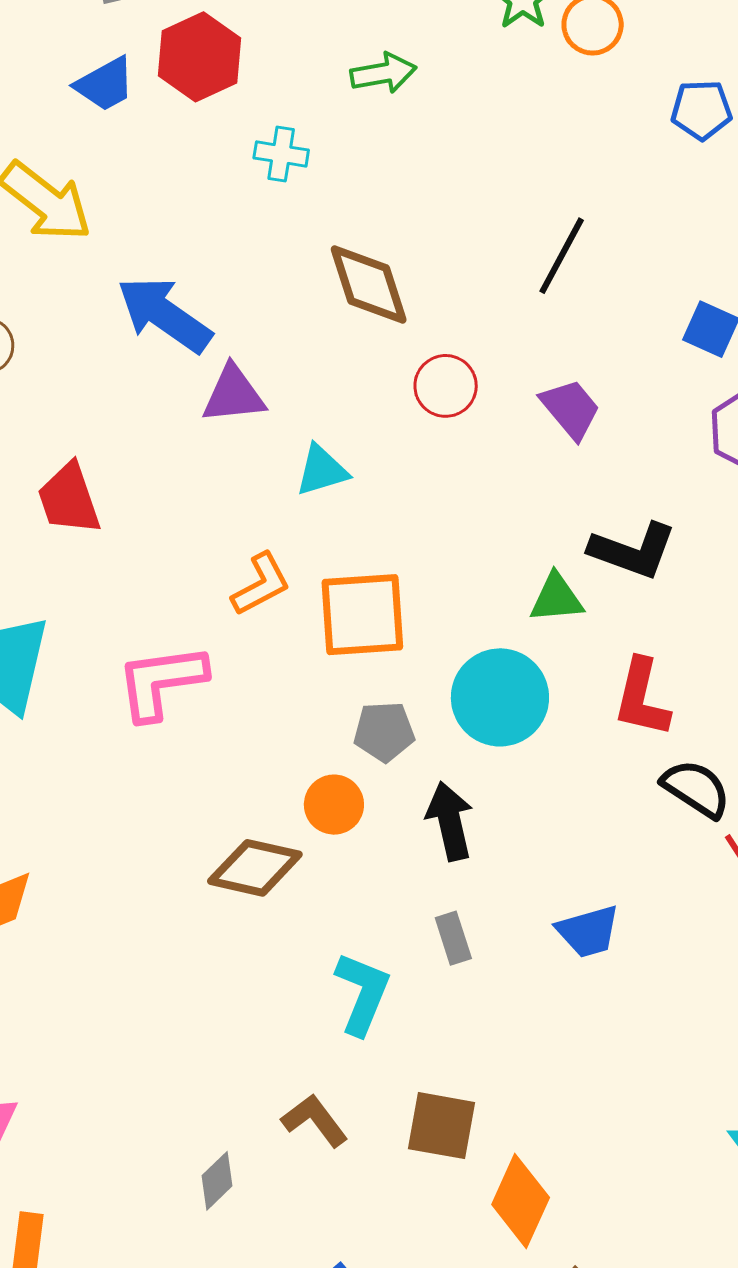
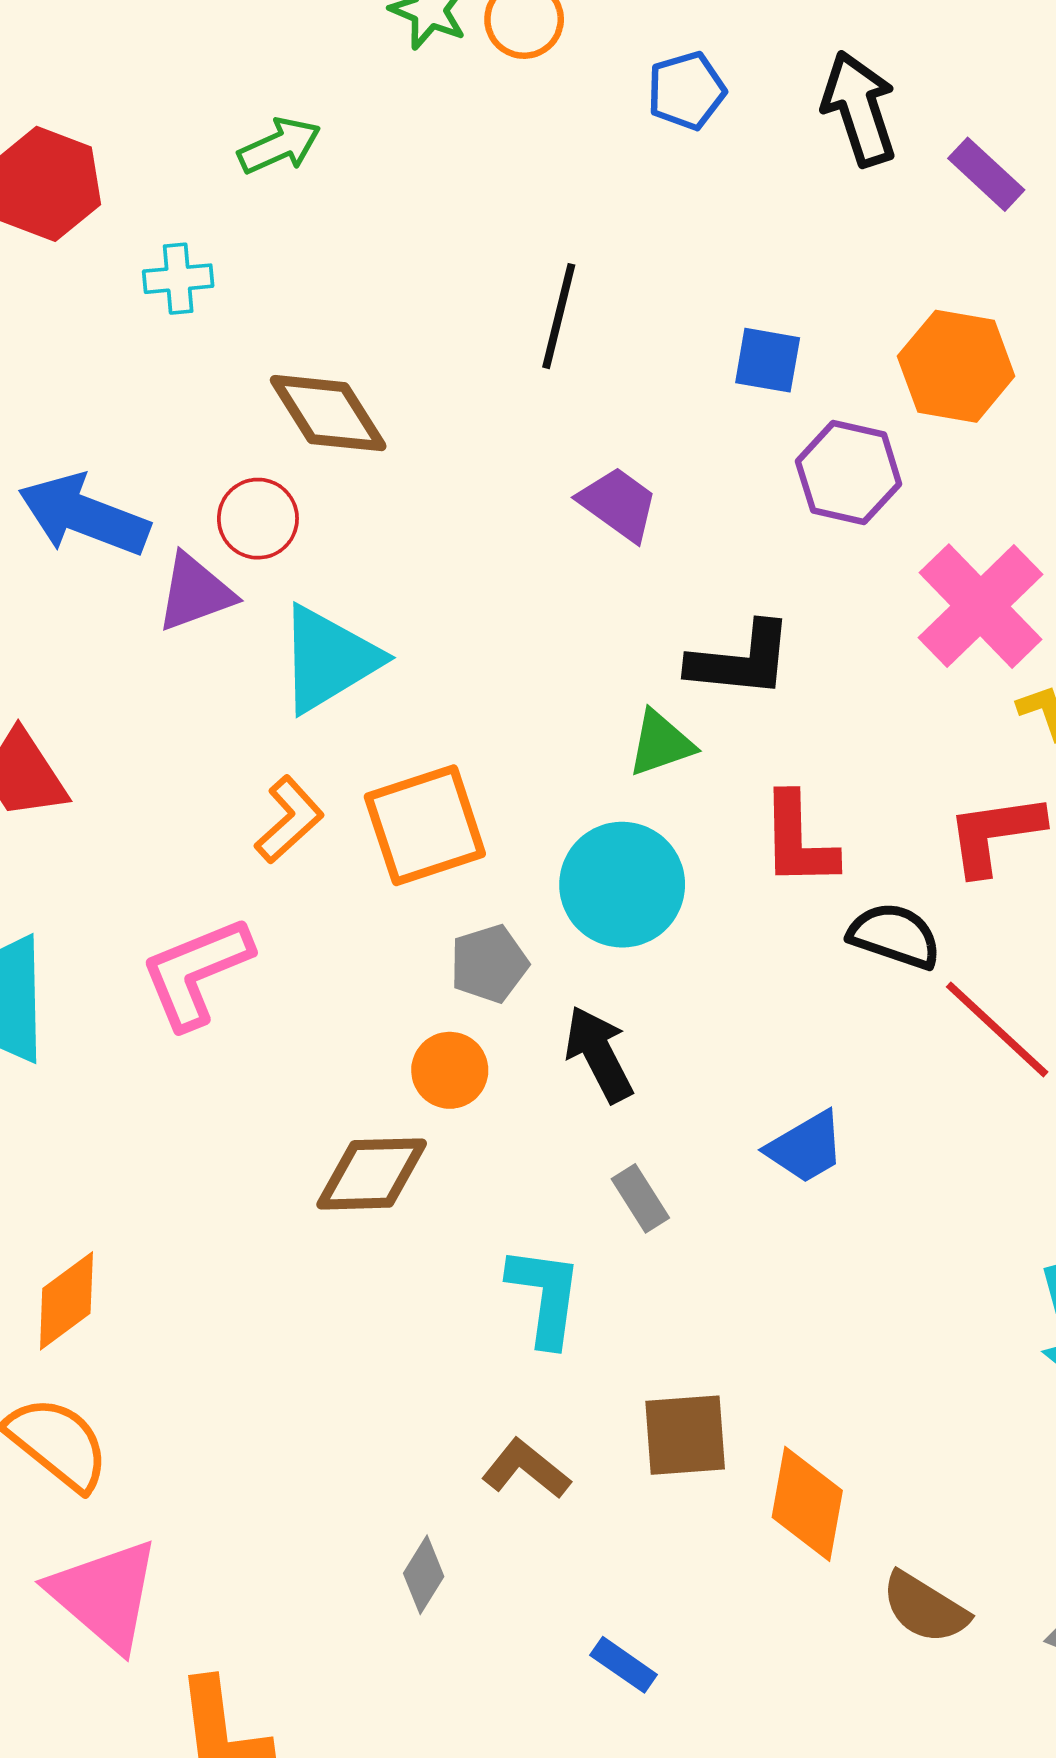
red circle: (446, 386) -> (258, 519), moved
cyan triangle: (322, 470) -> (329, 659), size x1.6

